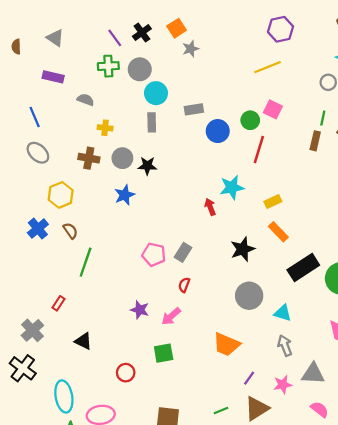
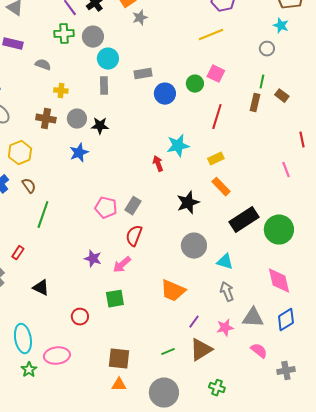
red line: (259, 149) -> (217, 117), moved
red semicircle: (184, 285) -> (134, 236), size x1.5

